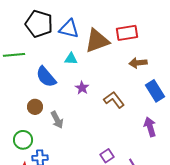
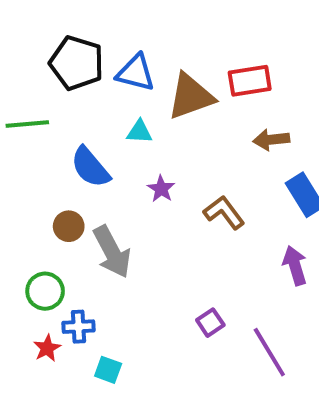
gray arrow: (57, 120) -> (112, 252), size x1.5

